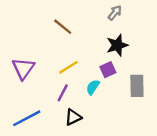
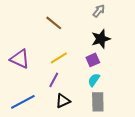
purple triangle: (23, 68) -> (20, 59), turned -40
gray rectangle: (137, 86) -> (98, 102), moved
cyan semicircle: (93, 87) -> (94, 80), moved

